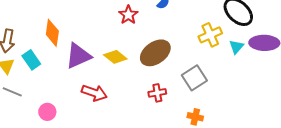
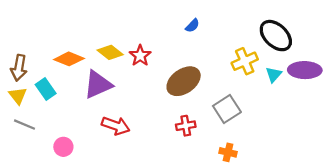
red star: (128, 15) -> (140, 56), moved
orange diamond: (52, 33) -> (69, 59), turned -76
yellow diamond: (115, 57) -> (110, 52), moved

